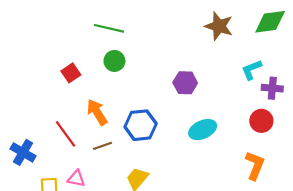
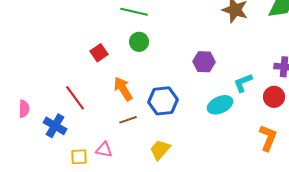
cyan L-shape: (252, 70) -> (243, 83), moved
red line: (65, 134) -> (75, 98), moved

